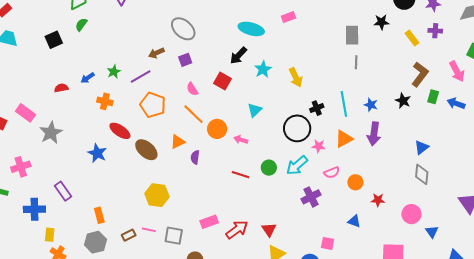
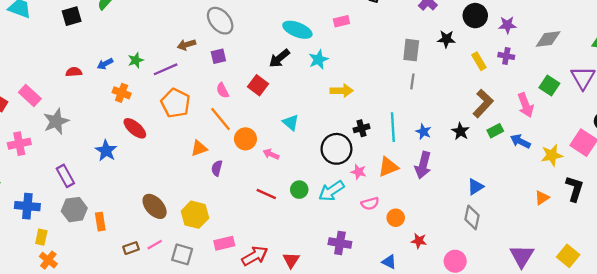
cyan star: (263, 69) -> (318, 59), moved
yellow arrow: (296, 77) -> (342, 91), turned -72
green rectangle: (433, 97) -> (495, 131), turned 40
cyan triangle: (255, 110) -> (291, 122), turned -42
brown ellipse: (146, 150) -> (155, 206), moved
pink cross: (21, 167) -> (19, 144), moved
purple rectangle: (63, 191) -> (65, 176), moved
yellow hexagon: (157, 195) -> (195, 215), moved
purple cross: (311, 197) -> (340, 243), moved, turned 30
pink line: (149, 230) -> (155, 245), turned -48
gray hexagon: (95, 242) -> (74, 210), moved

